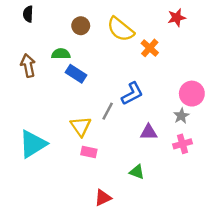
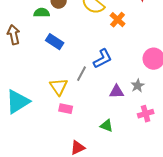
green semicircle: (61, 54) -> (42, 13), moved
gray star: (181, 116) -> (138, 86), moved
pink cross: (182, 144) -> (146, 114), moved

